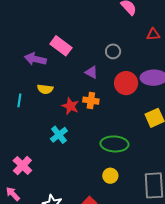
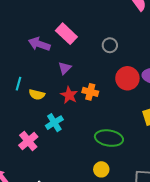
gray circle: (113, 51) -> (110, 45), moved
purple triangle: (91, 72) -> (65, 68), moved, turned 40
yellow semicircle: (45, 89) -> (37, 95), moved
pink cross: (22, 166) -> (28, 141), moved

